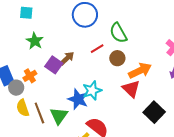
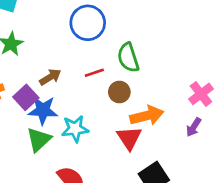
purple square: (54, 65) -> (26, 97), moved
blue star: (78, 99) -> (43, 110), moved, turned -30
green triangle: (59, 116) -> (39, 140), moved

